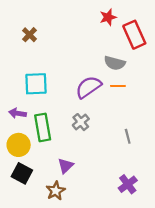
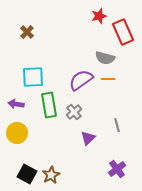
green rectangle: (43, 127) -> (49, 105), moved
purple triangle: (65, 166) -> (88, 138), moved
black square: (22, 173) -> (27, 174), moved

